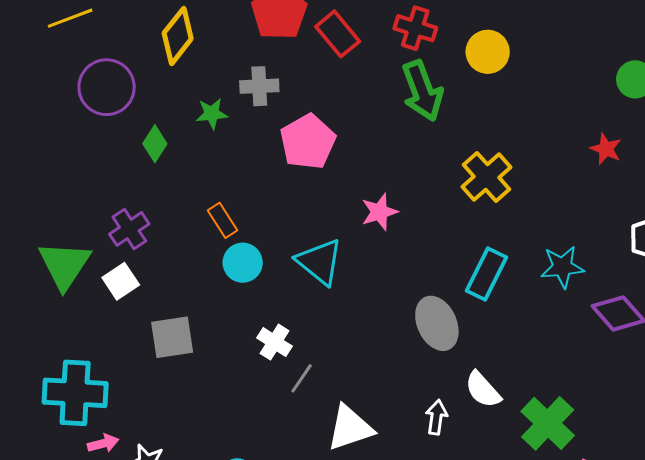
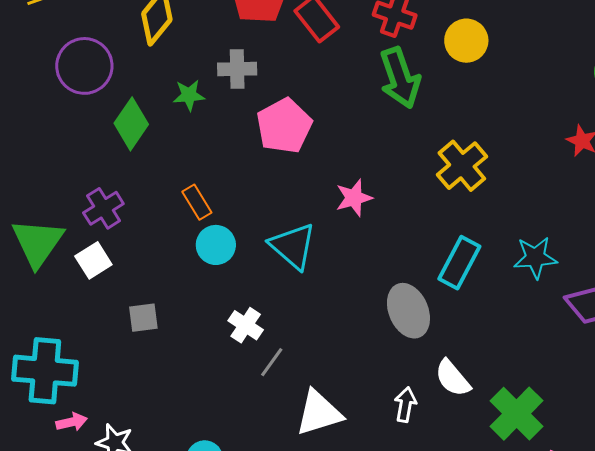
green diamond: (155, 144) -> (131, 124), size x1.4
gray square: (172, 337) -> (143, 318), size x0.7

